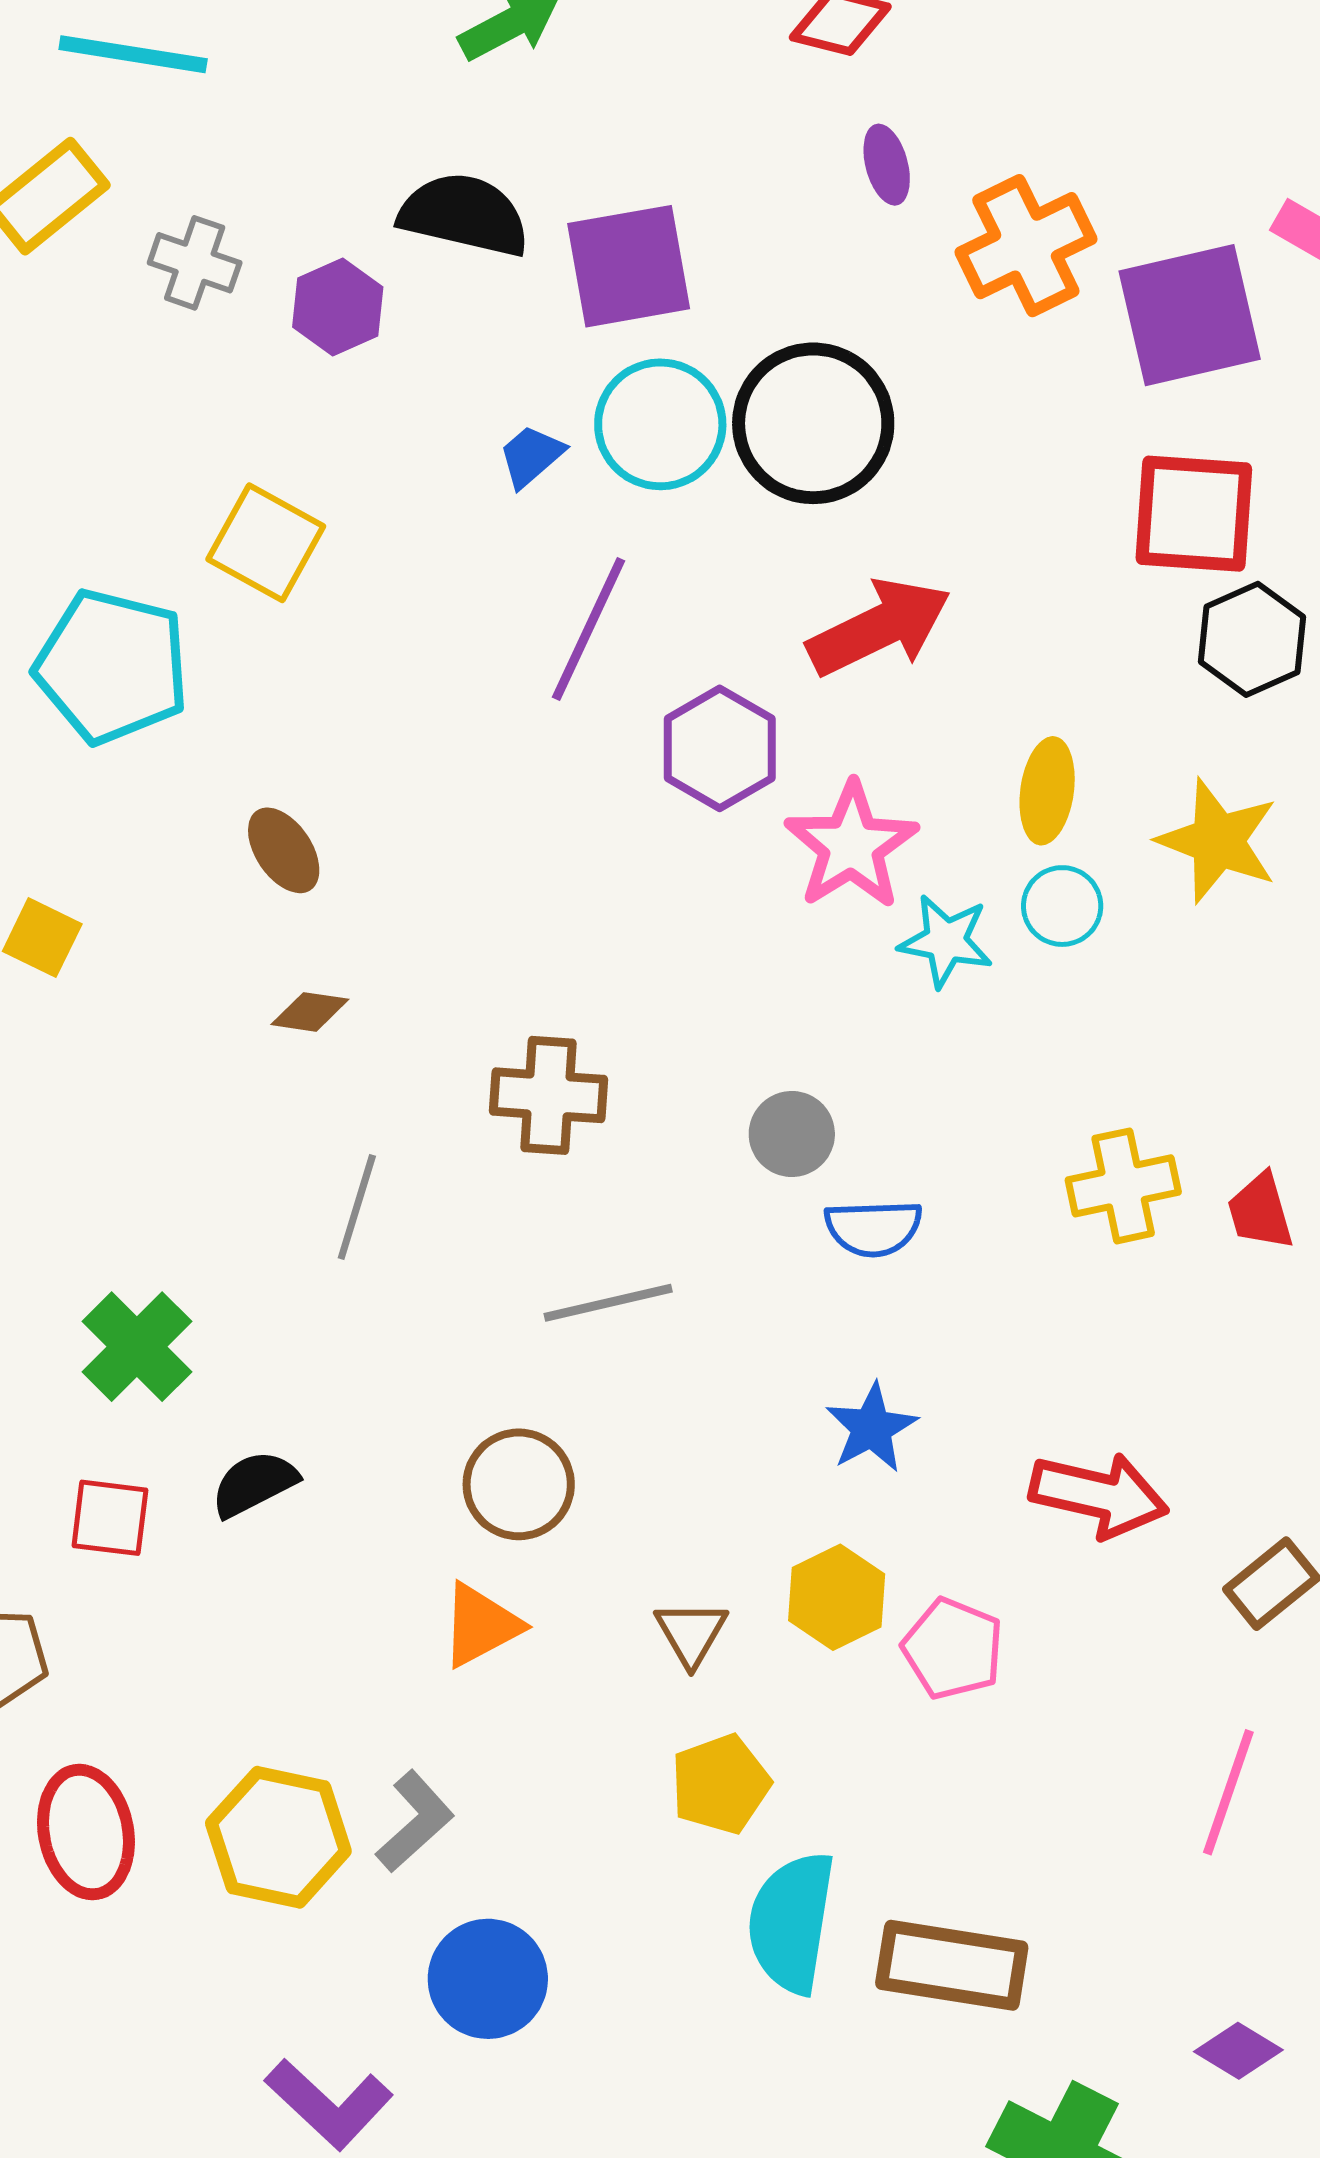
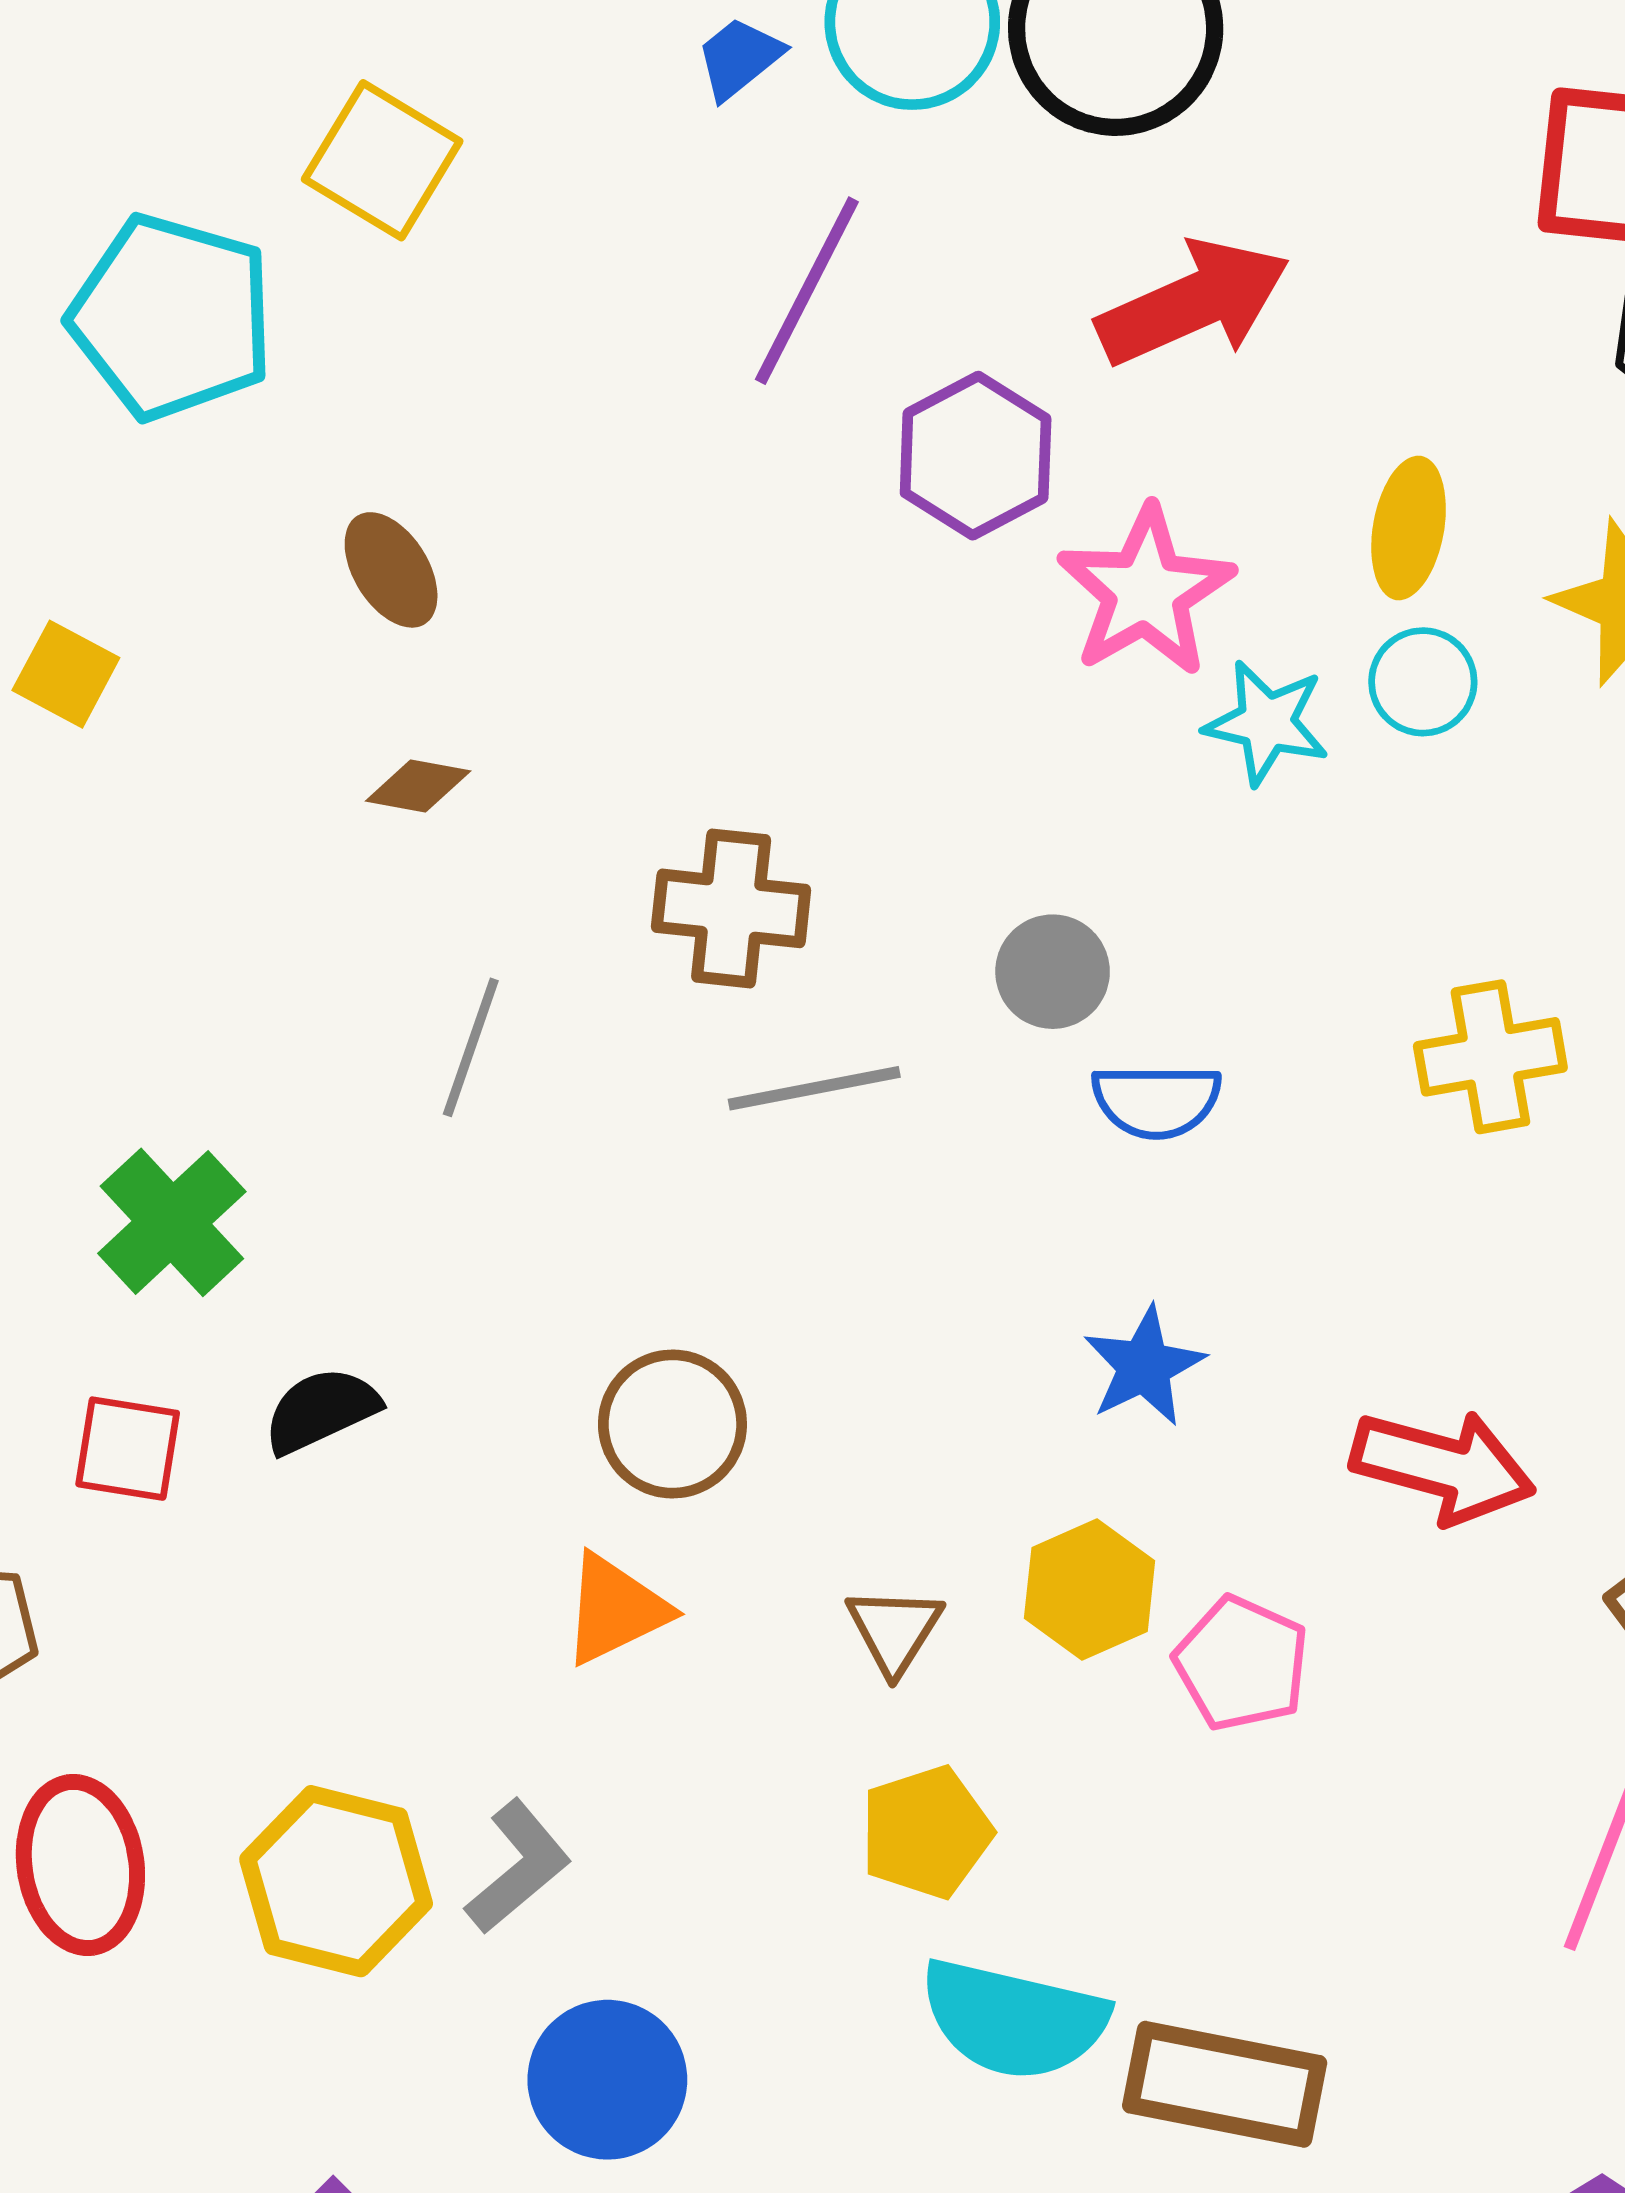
gray line: (608, 1303) -> (814, 1088), moved
cyan semicircle: (791, 1922) -> (1014, 2019), turned -88

